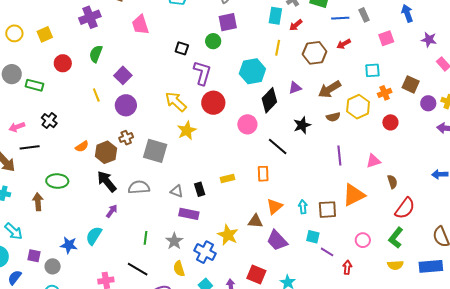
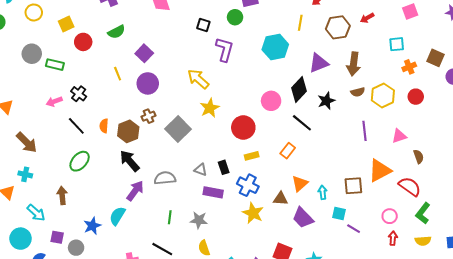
yellow square: (45, 34) -> (66, 24), moved
green semicircle: (96, 54) -> (116, 32), turned -138
purple triangle: (295, 88) -> (319, 63), size x1.5
brown arrow: (330, 89) -> (354, 64), turned -50
black diamond: (269, 100) -> (299, 89), moved
red circle: (213, 103) -> (243, 127), moved
yellow hexagon: (358, 107) -> (383, 95), moved
black cross: (49, 121) -> (79, 94), moved
pink arrow: (17, 127) -> (54, 102), moved
orange semicircle: (82, 146) -> (104, 126), turned 128
black line: (30, 147) -> (76, 126), moved, turned 54
gray square: (155, 151) -> (178, 129), turned 30
orange rectangle: (263, 174) -> (288, 151), turned 42
green ellipse: (57, 181) -> (80, 161), turned -50
gray semicircle: (139, 187) -> (165, 178), moved
brown arrow: (38, 202) -> (62, 196), moved
cyan arrow: (303, 207) -> (323, 192), moved
red semicircle: (405, 208) -> (410, 187), moved, turned -90
purple arrow: (112, 211) -> (135, 191), size x1.5
gray star: (174, 241) -> (199, 220), turned -30
blue star: (69, 245) -> (92, 226), turned -30
blue cross: (205, 252) -> (248, 185), moved
red arrow: (347, 267) -> (393, 238), moved

